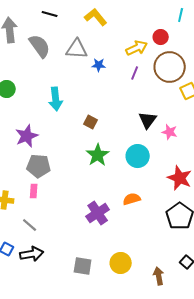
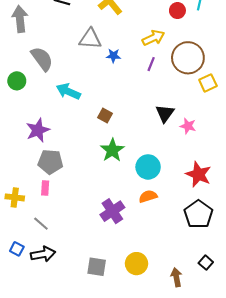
red circle: (161, 37) -> (177, 11), moved
gray semicircle: (40, 46) -> (42, 59), moved
cyan arrow: (56, 99) -> (68, 91), turned 120
cyan circle: (138, 156) -> (148, 167), moved

